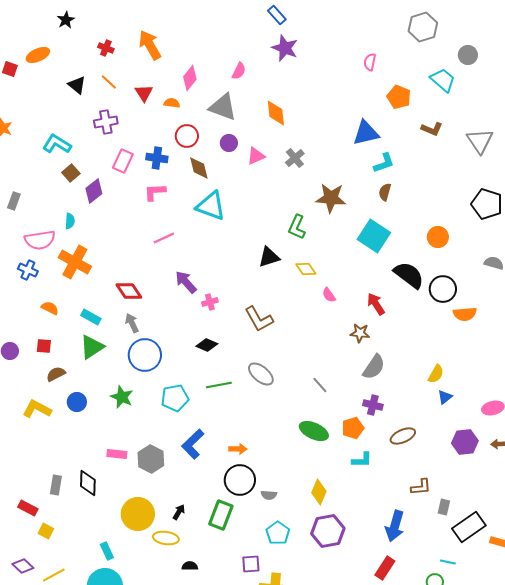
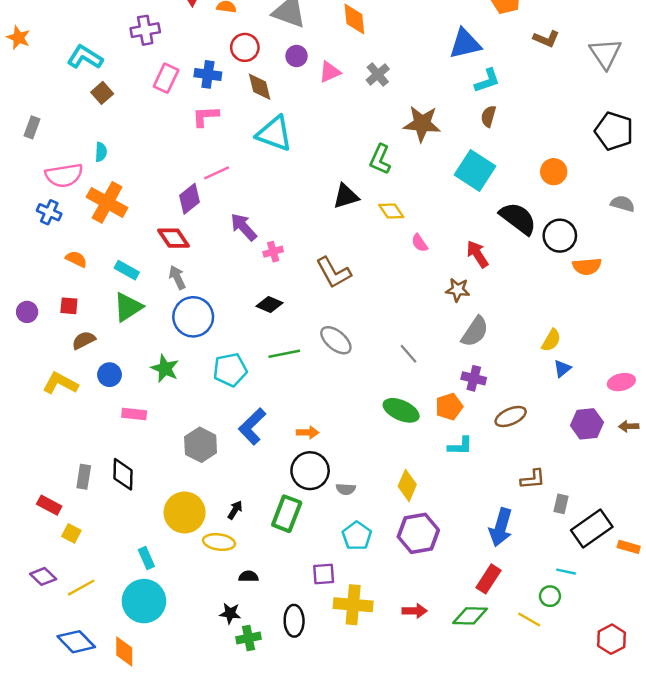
purple diamond: (94, 191) -> (189, 199), moved
pink rectangle: (117, 454) -> (134, 414), moved

